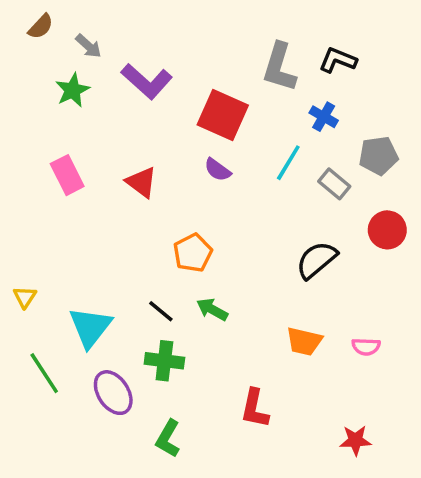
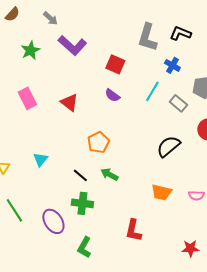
gray arrow: (88, 46) -> (50, 18), moved
red square: (223, 115) -> (115, 64), size x0.7
cyan triangle: (90, 327) -> (40, 159), moved, size x0.6

